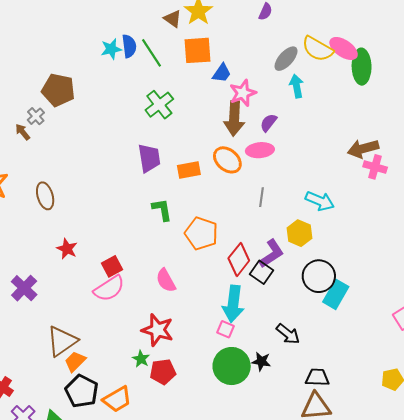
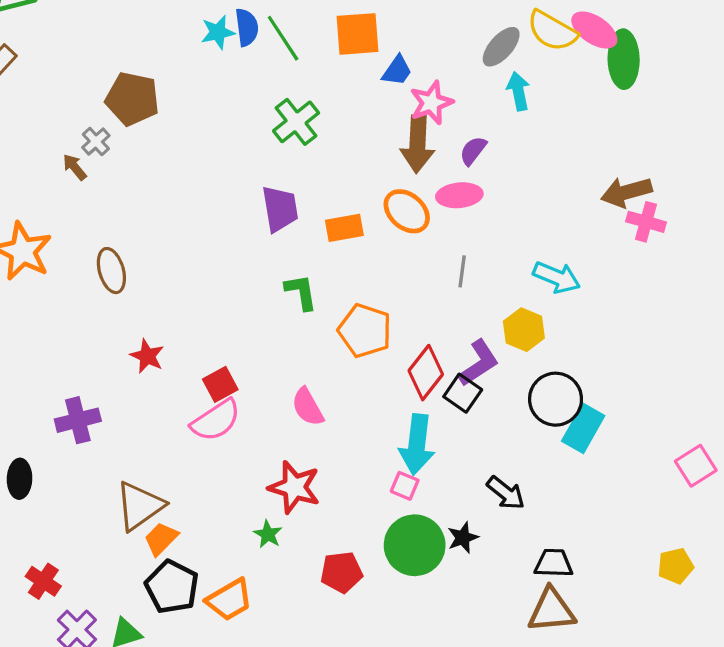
purple cross: (24, 288) -> (78, 420), turned 32
black star: (261, 361) -> (463, 538), turned -30
red pentagon: (163, 372) -> (341, 572), moved

